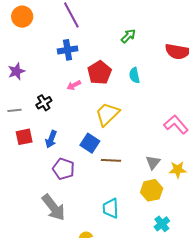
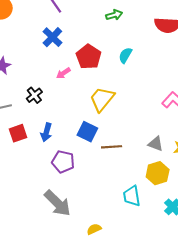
green arrow: (128, 36) -> (114, 15), turned 35
blue cross: (68, 50) -> (52, 37), turned -30
cyan semicircle: (134, 75) -> (125, 55), turned 49
gray triangle: (153, 162) -> (156, 144), turned -42
cyan trapezoid: (111, 208) -> (132, 196), moved

